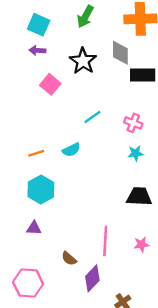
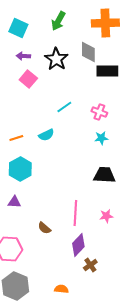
purple arrow: (37, 50) -> (23, 56), moved
purple diamond: (92, 278) -> (78, 245), moved

